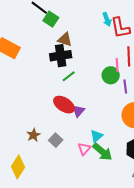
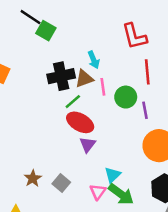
cyan arrow: (107, 19) -> (94, 60), moved
brown triangle: (65, 39) -> (84, 79), moved, turned -35
pink line: (117, 65) -> (103, 87), moved
red ellipse: (64, 105) -> (80, 122), moved

